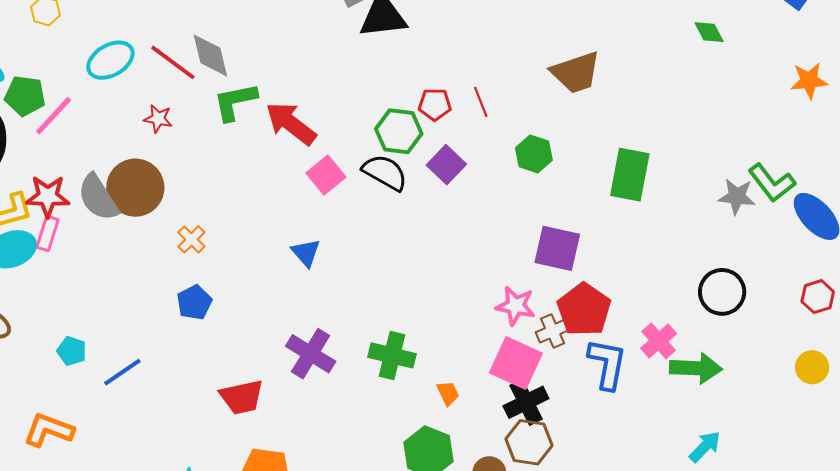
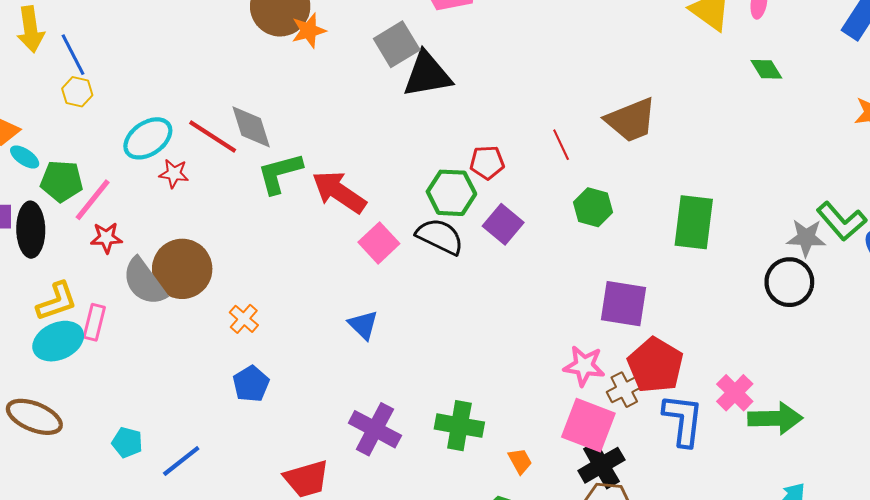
red line: (481, 102) -> (561, 145), moved
red star: (158, 119) -> (174, 174), moved
red star: (48, 196) -> (106, 238), moved, size x0.7
black circle: (722, 292) -> (789, 282), moved

